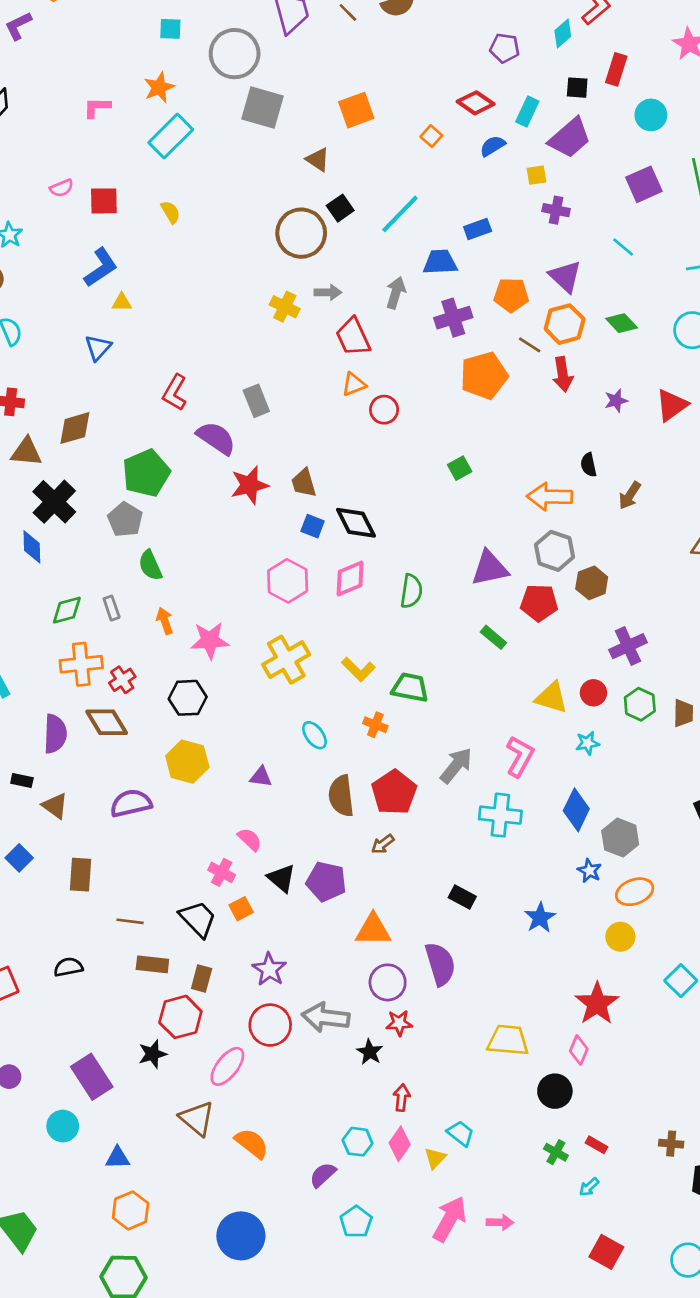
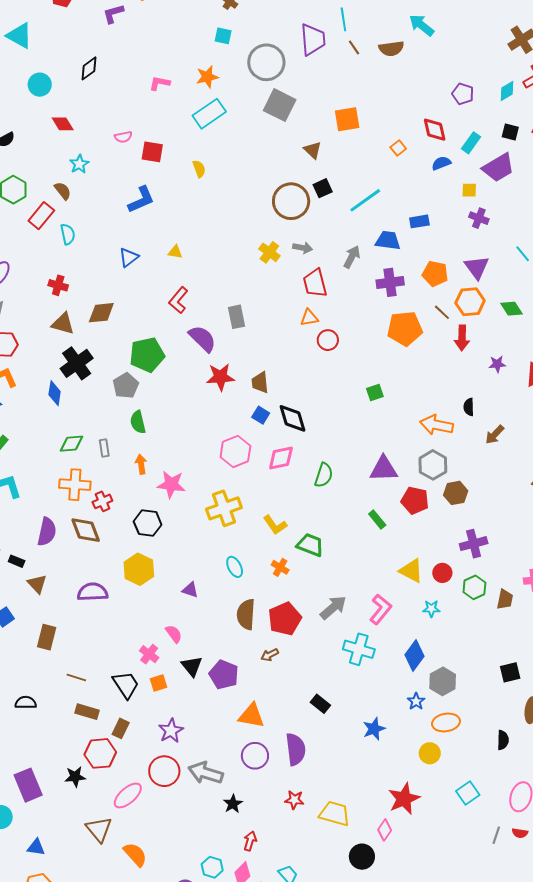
red diamond: (476, 103) -> (435, 130), turned 32
yellow triangle: (122, 302) -> (175, 252), moved
red star: (399, 1023) -> (294, 800), moved

